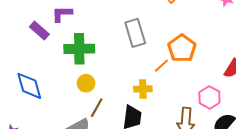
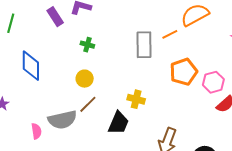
green cross: (79, 49) -> (87, 45), size x0.5
orange line: (161, 66) -> (170, 34), moved
pink hexagon: (209, 97) -> (213, 82), moved

